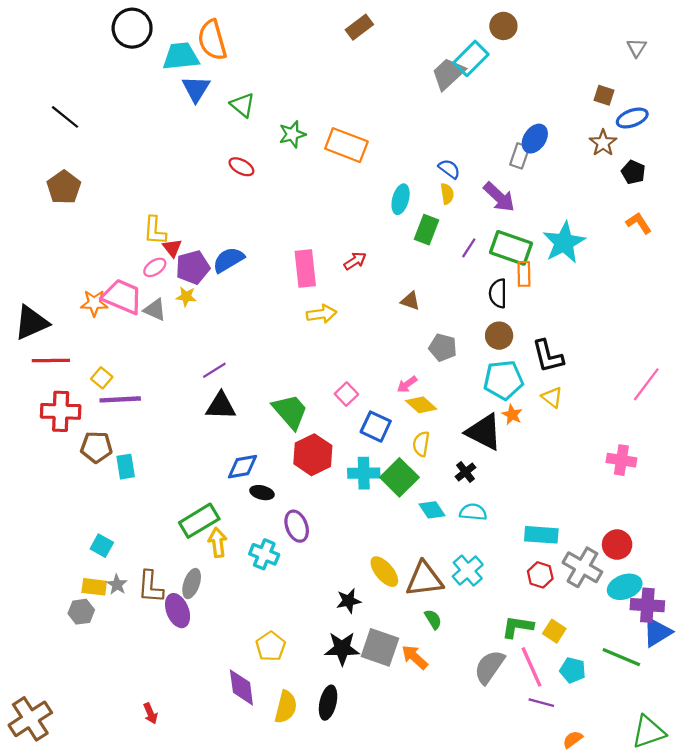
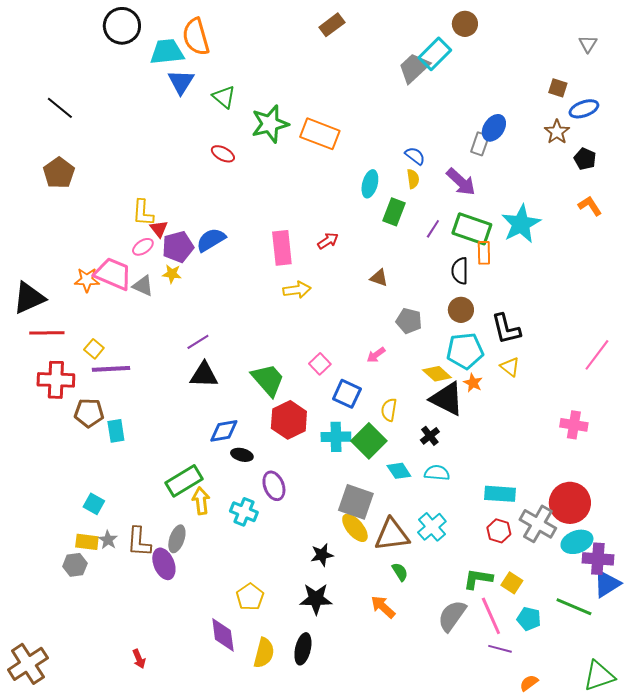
green star: (292, 134) -> (270, 124), size x1.5
yellow diamond: (421, 405) -> (437, 374), moved
red circle: (617, 545) -> (570, 503), size x1.5
gray square: (380, 647) -> (356, 502), moved

